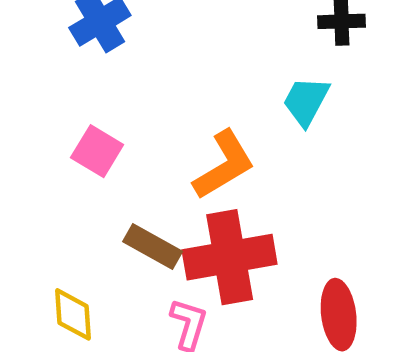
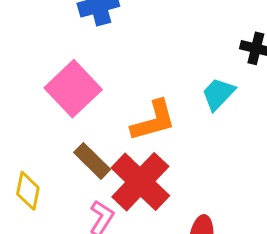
pink square: (97, 151) -> (73, 89), size x1.6
red cross: (230, 257) -> (140, 182), turned 38

